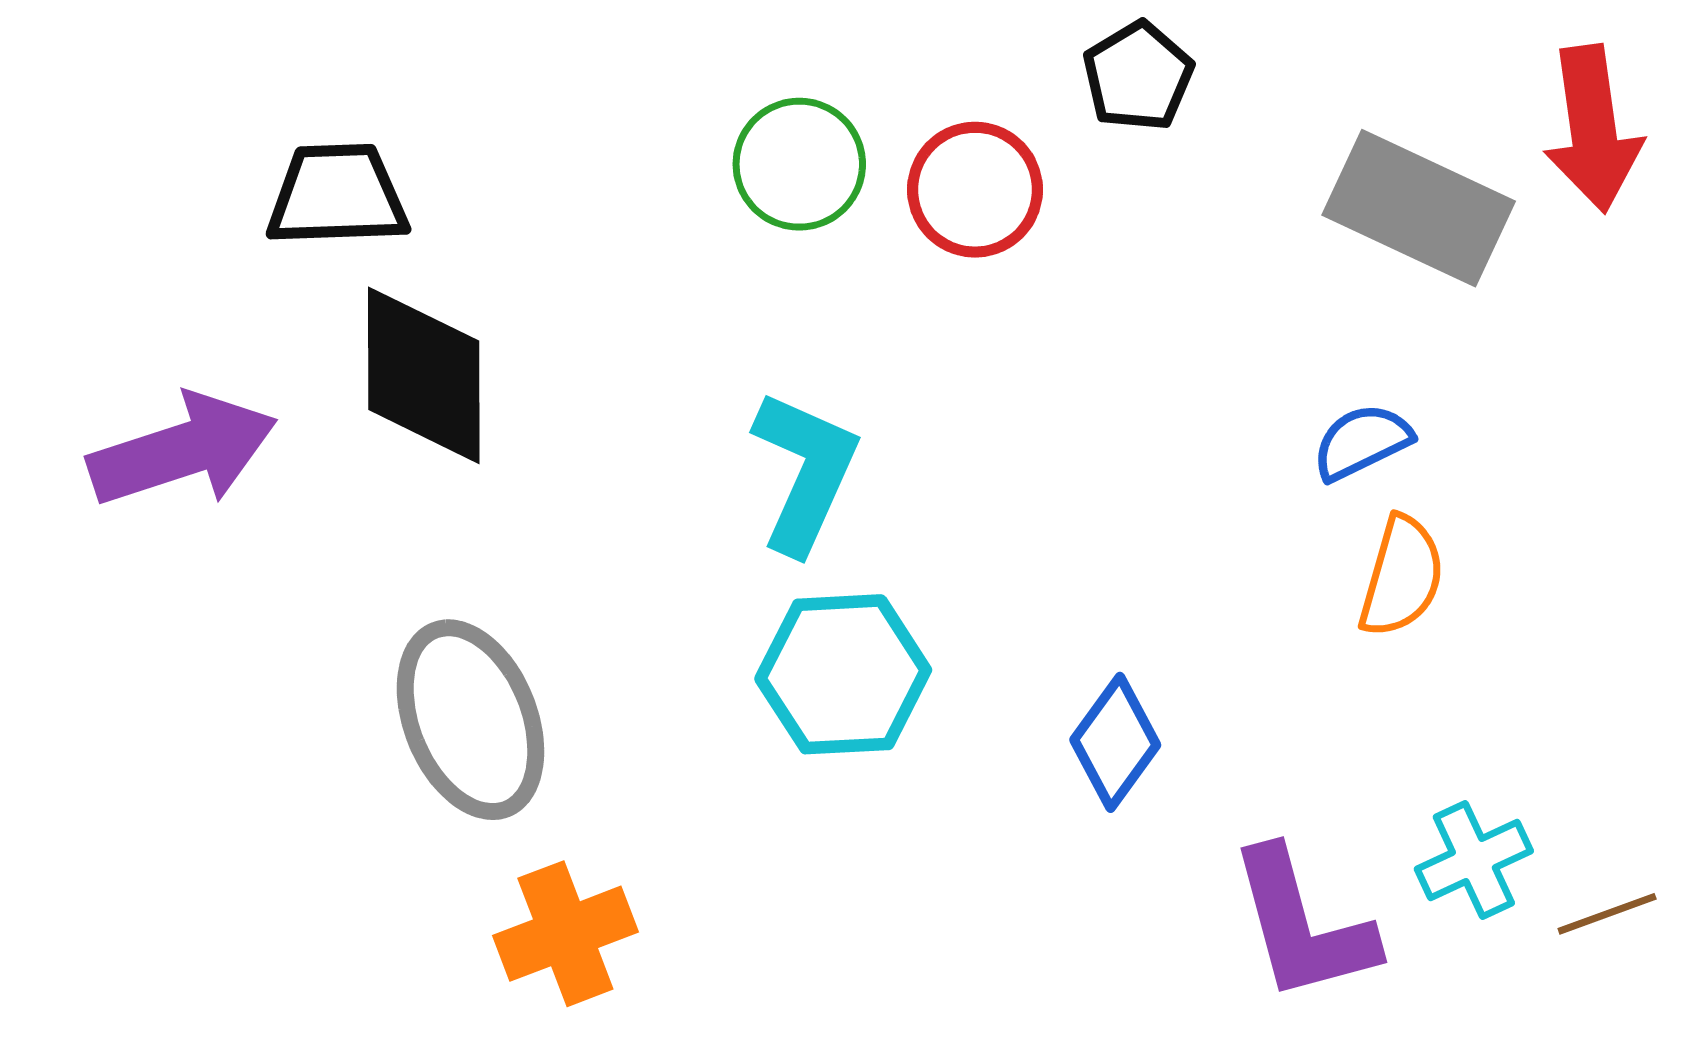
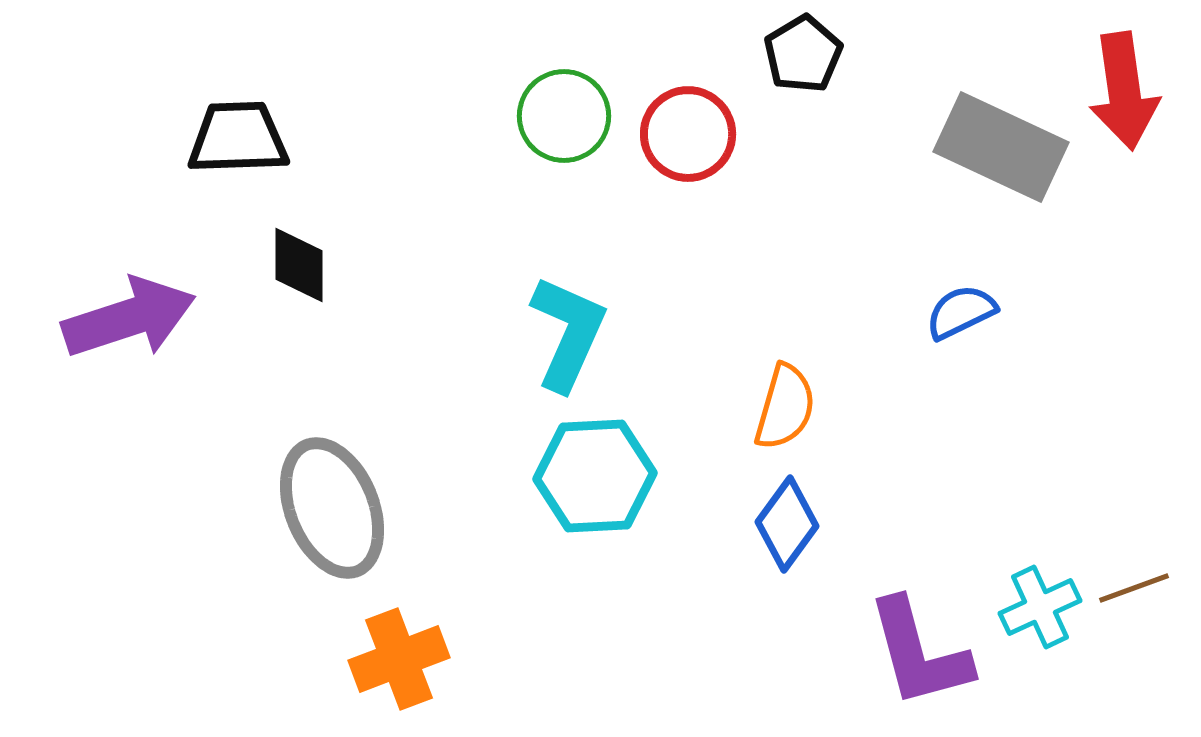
black diamond: (424, 375) -> (299, 265), size x0.6
orange semicircle: (1402, 577) -> (785, 407), moved
brown line: (1607, 914) -> (1134, 588), moved

